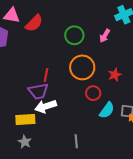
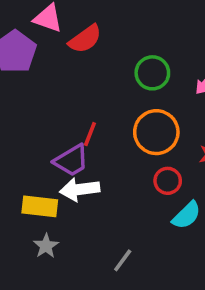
purple trapezoid: (38, 91) -> (71, 161), turned -30
gray line: (76, 141) -> (123, 260), turned 32
gray star: (25, 142) -> (46, 246), moved

